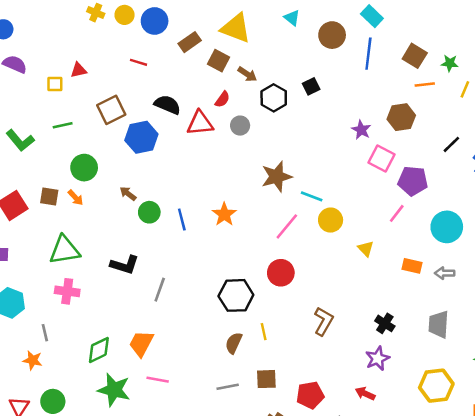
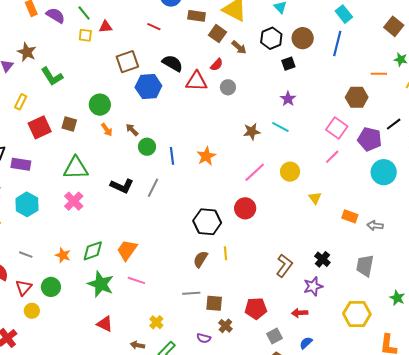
brown circle: (332, 35) -> (303, 38), moved
brown rectangle: (190, 42) -> (197, 16), turned 36
brown square: (415, 56) -> (394, 26), moved
black hexagon: (274, 98) -> (271, 38), moved
green line: (63, 125) -> (84, 13), moved, turned 56
purple star: (361, 130) -> (288, 99), moved
brown star: (277, 177) -> (252, 132), size x0.7
purple pentagon: (413, 181) -> (370, 139), moved
cyan line: (312, 196) -> (280, 127), moved
orange arrow: (75, 198) -> (107, 130), moved
pink line: (397, 213) -> (332, 157), moved
cyan circle: (447, 227) -> (384, 172), moved
gray line: (160, 290) -> (153, 188), moved
pink cross: (67, 291) -> (74, 201), turned 30
brown L-shape: (324, 321) -> (284, 266), moved
gray line: (45, 333) -> (26, 255), moved, turned -64
orange star: (33, 360) -> (63, 255), moved
brown square: (266, 379) -> (214, 303), moved
red arrow: (365, 394) -> (300, 313), turned -35

